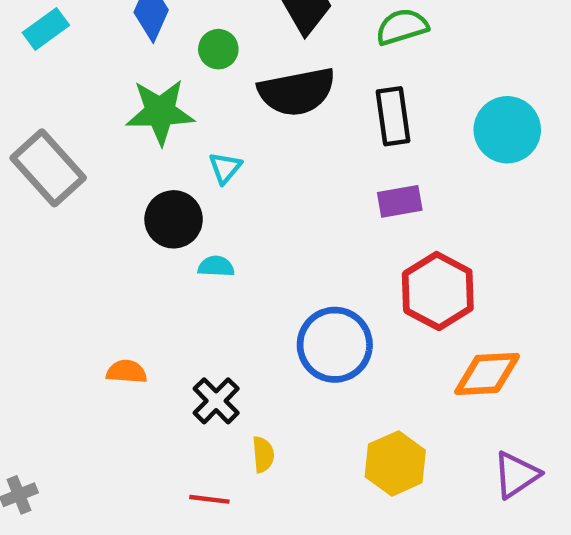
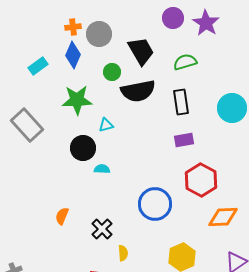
cyan rectangle: (46, 29) -> (38, 66), moved
green circle: (218, 49) -> (112, 72), moved
cyan triangle: (225, 168) -> (106, 125), turned 35
orange semicircle: (127, 372) -> (62, 216), turned -72

